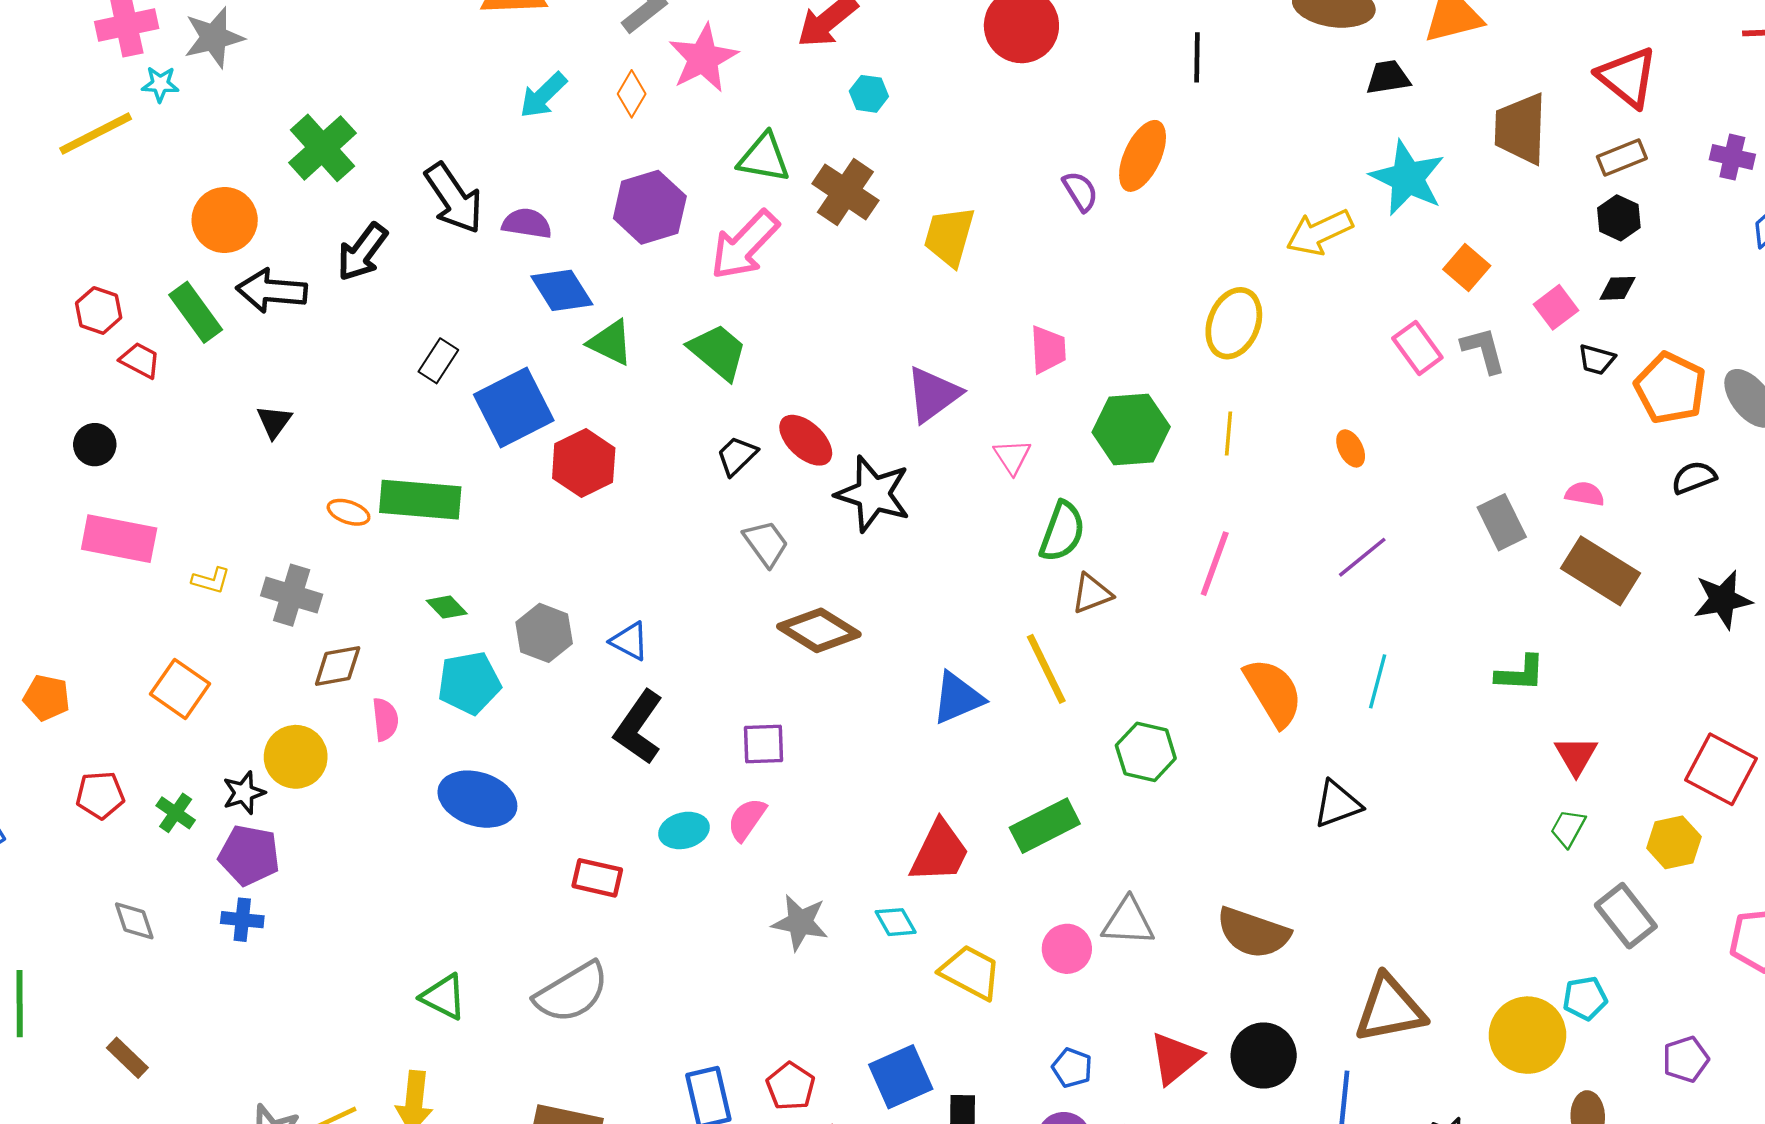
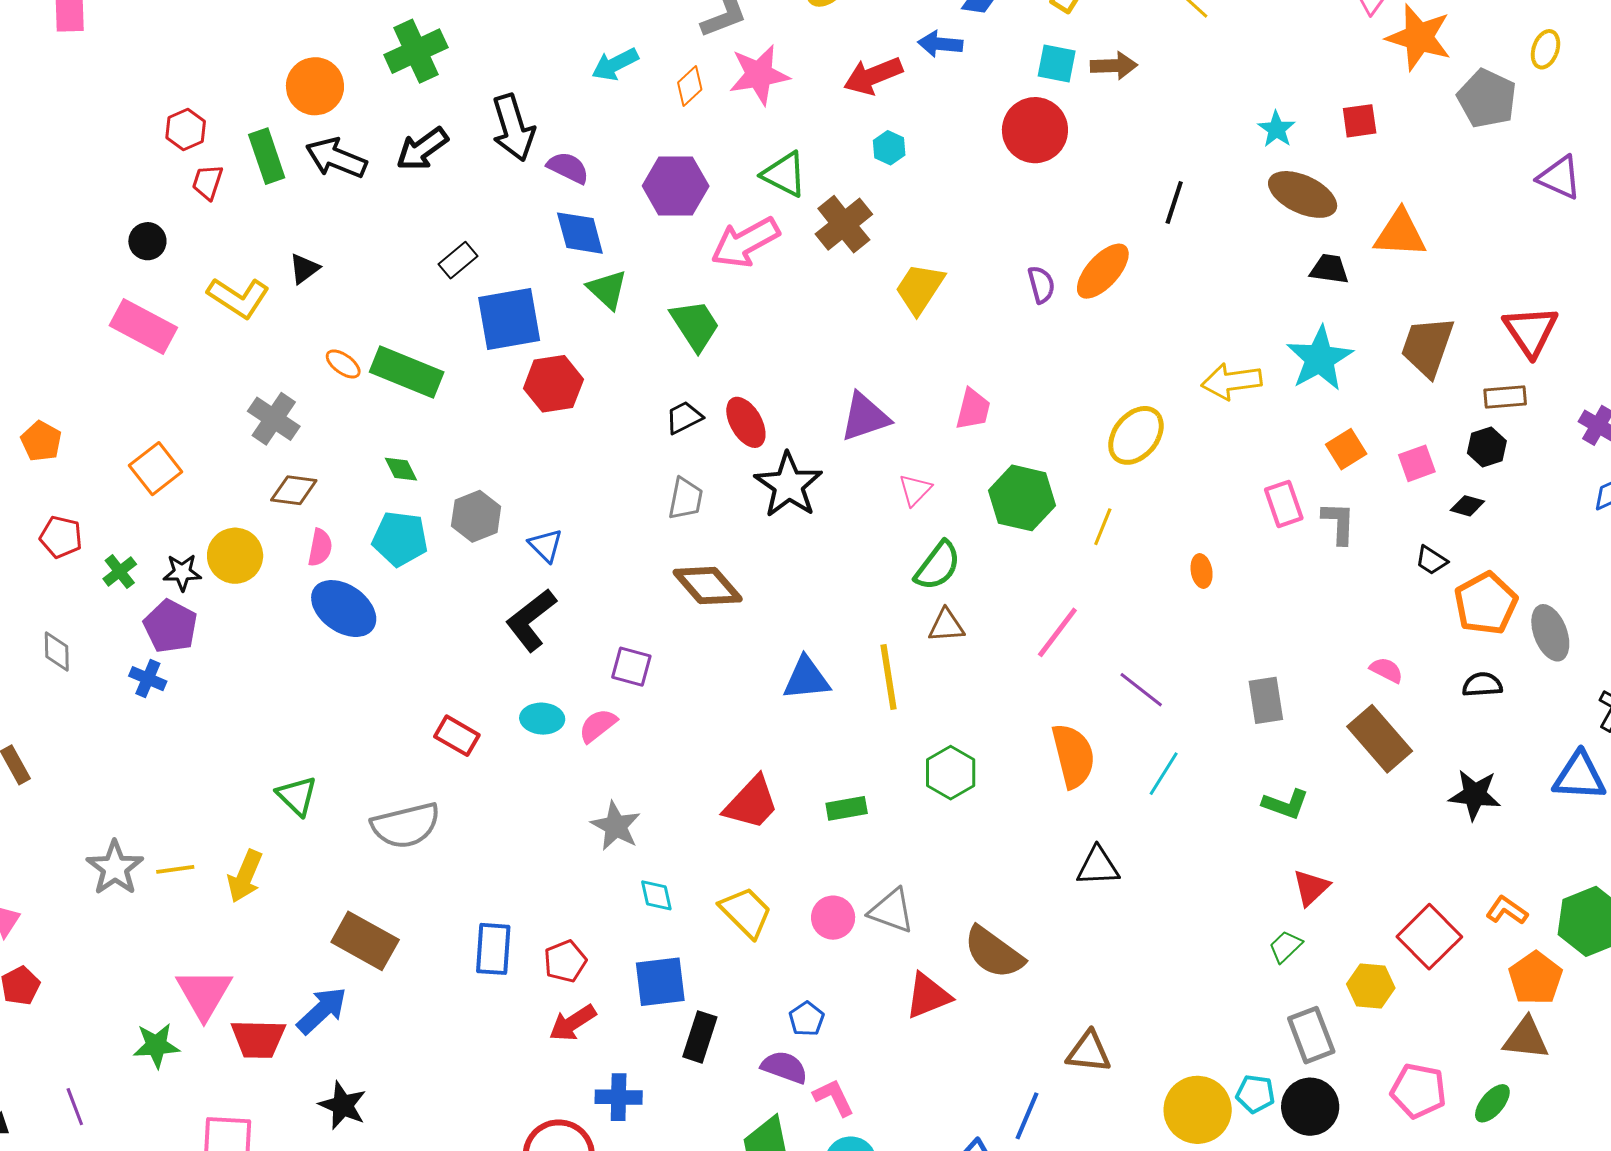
pink square: (1556, 307) -> (1417, 463), moved
red trapezoid: (140, 360) -> (207, 182), turned -117
gray rectangle: (1502, 522) -> (1266, 700), moved
gray trapezoid: (766, 543) -> (686, 499), turned 30
purple line: (1362, 557) -> (1141, 690), moved, turned 60
yellow L-shape: (211, 580) -> (238, 298), moved, size x1.8
blue ellipse: (477, 799) -> (344, 609), moved
green rectangle: (1045, 826) -> (847, 808), size x0.7
cyan diamond: (896, 922) -> (656, 895), moved
brown triangle: (1390, 1009) -> (1089, 1052), size x0.7
black circle: (1264, 1055) -> (1310, 1107), moved
red triangle: (1175, 1058) -> (928, 996), moved

